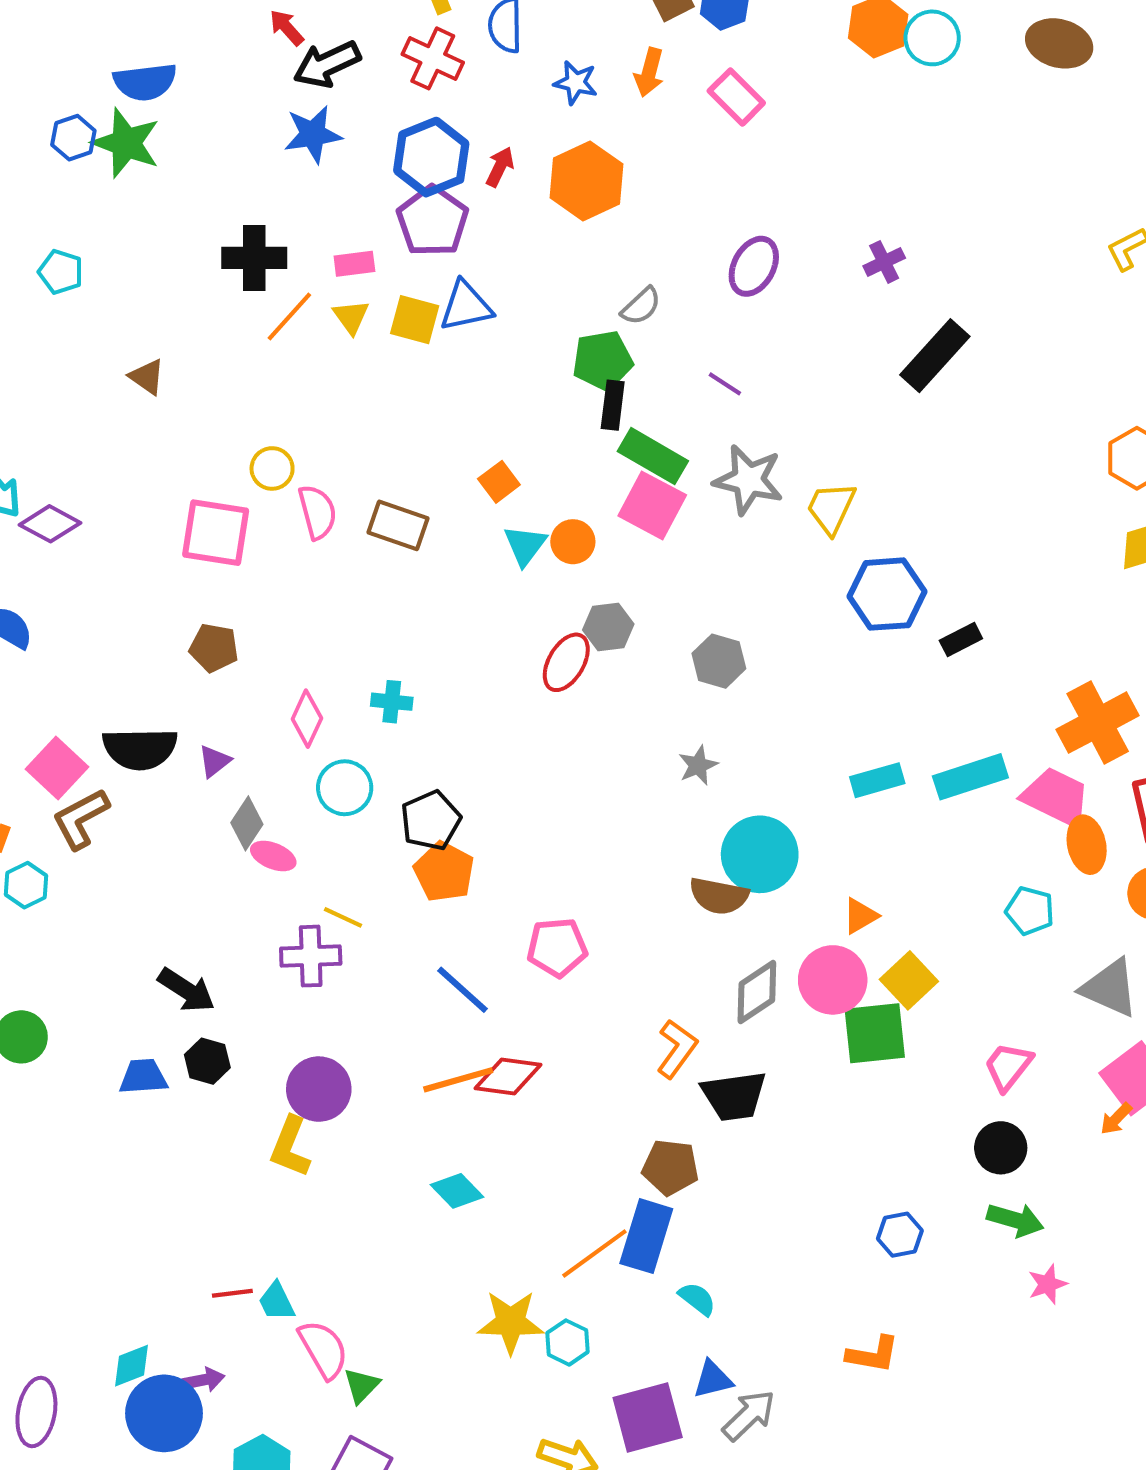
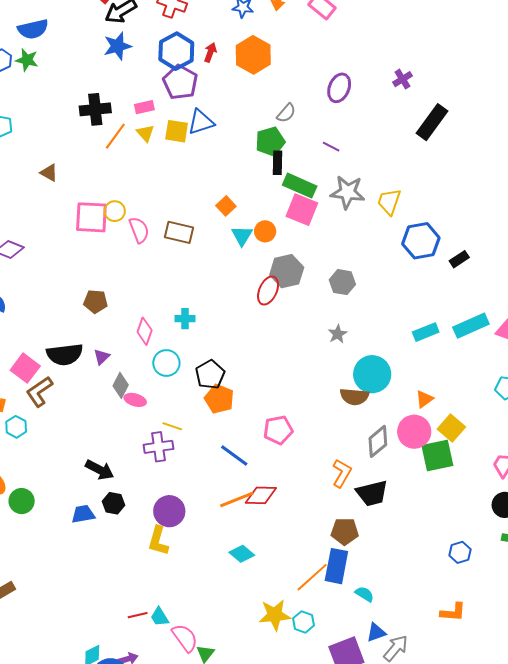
green star: (126, 143) -> (27, 60), size x0.7
pink square: (216, 533) -> (91, 217), moved
gray hexagon: (608, 627) -> (287, 271), size x1.4

